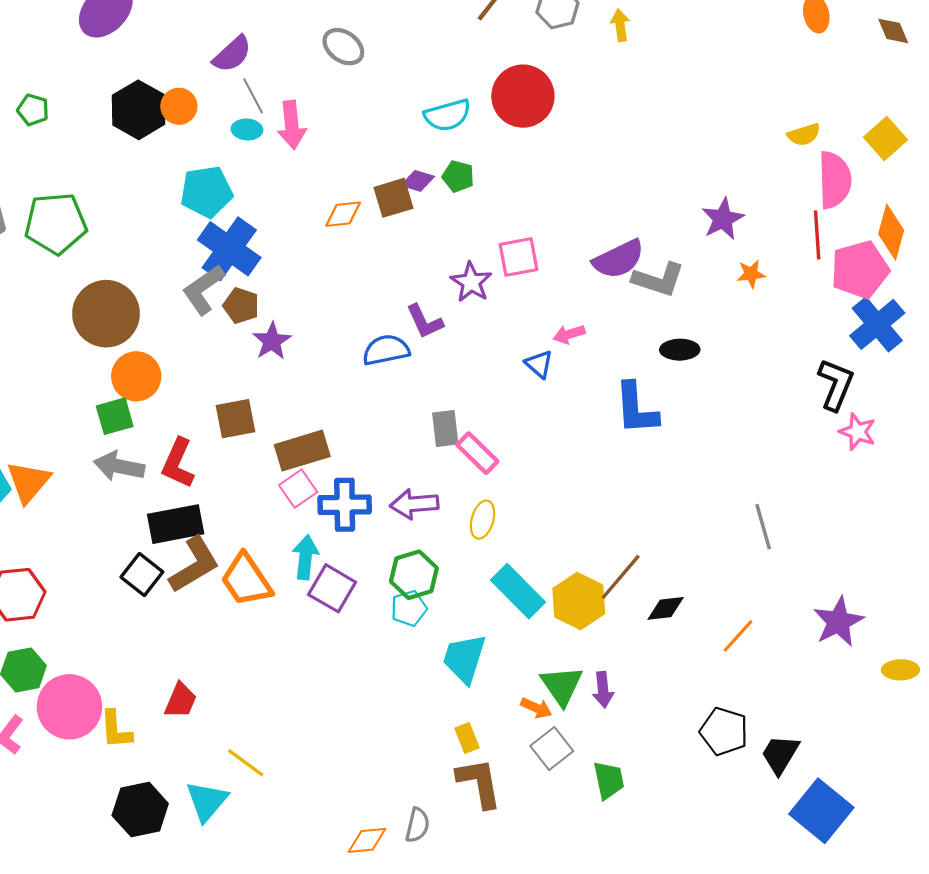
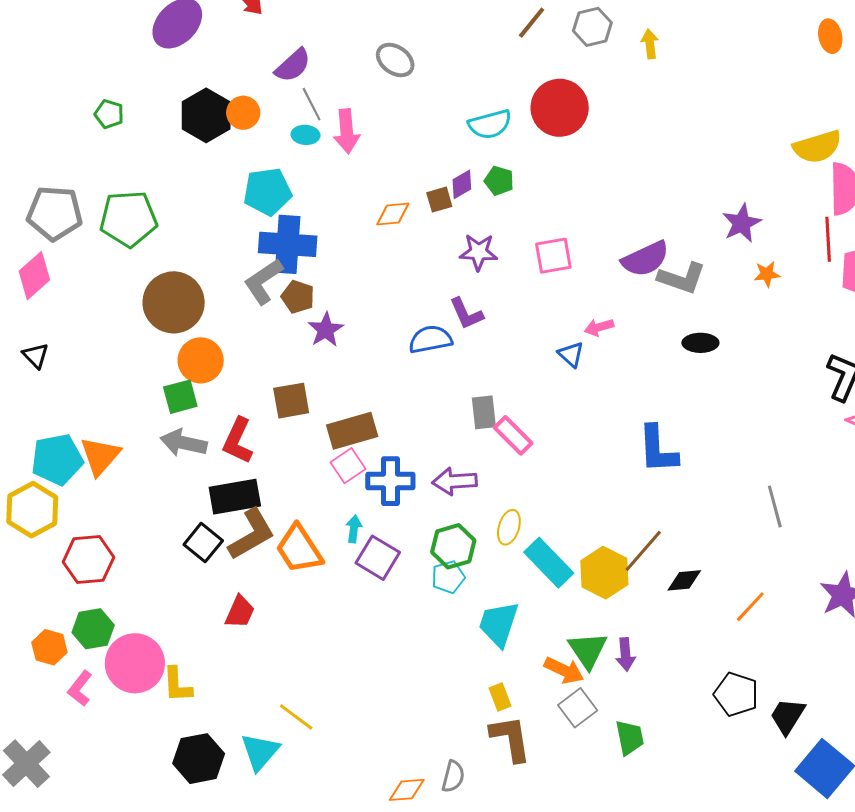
yellow semicircle: (804, 135) -> (817, 147), size x1.6
purple diamond: (418, 181) -> (462, 184), turned -48
brown square: (394, 198) -> (439, 200), size x0.7
blue cross: (229, 249) -> (288, 244), turned -32
purple star: (471, 282) -> (478, 252), moved, turned -30
blue L-shape: (636, 409) -> (658, 449), moved
yellow ellipse: (483, 520) -> (509, 527), moved
cyan arrow: (305, 557) -> (354, 529), size x0.7
red trapezoid: (181, 700) -> (240, 612), moved
orange arrow: (536, 708) -> (564, 670), size x1.4

